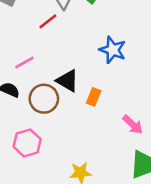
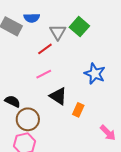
pink line: (24, 62) -> (44, 74), moved
brown circle: (44, 99) -> (28, 119), moved

